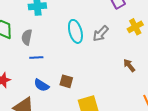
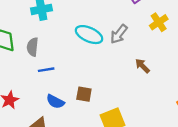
cyan ellipse: (75, 31) -> (89, 35), turned -45
brown arrow: (129, 65) -> (142, 66), moved

